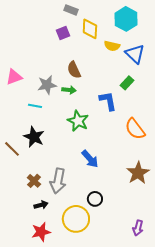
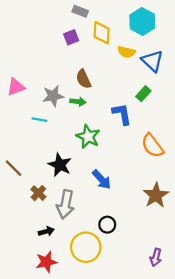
black star: (34, 137) -> (60, 165), moved
brown cross: (34, 181) -> (38, 193), moved

